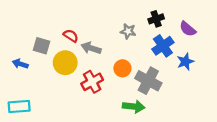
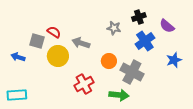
red semicircle: (71, 36) -> (54, 32), moved
blue star: (185, 62) -> (174, 60), moved
red cross: (92, 82) -> (84, 84), moved

